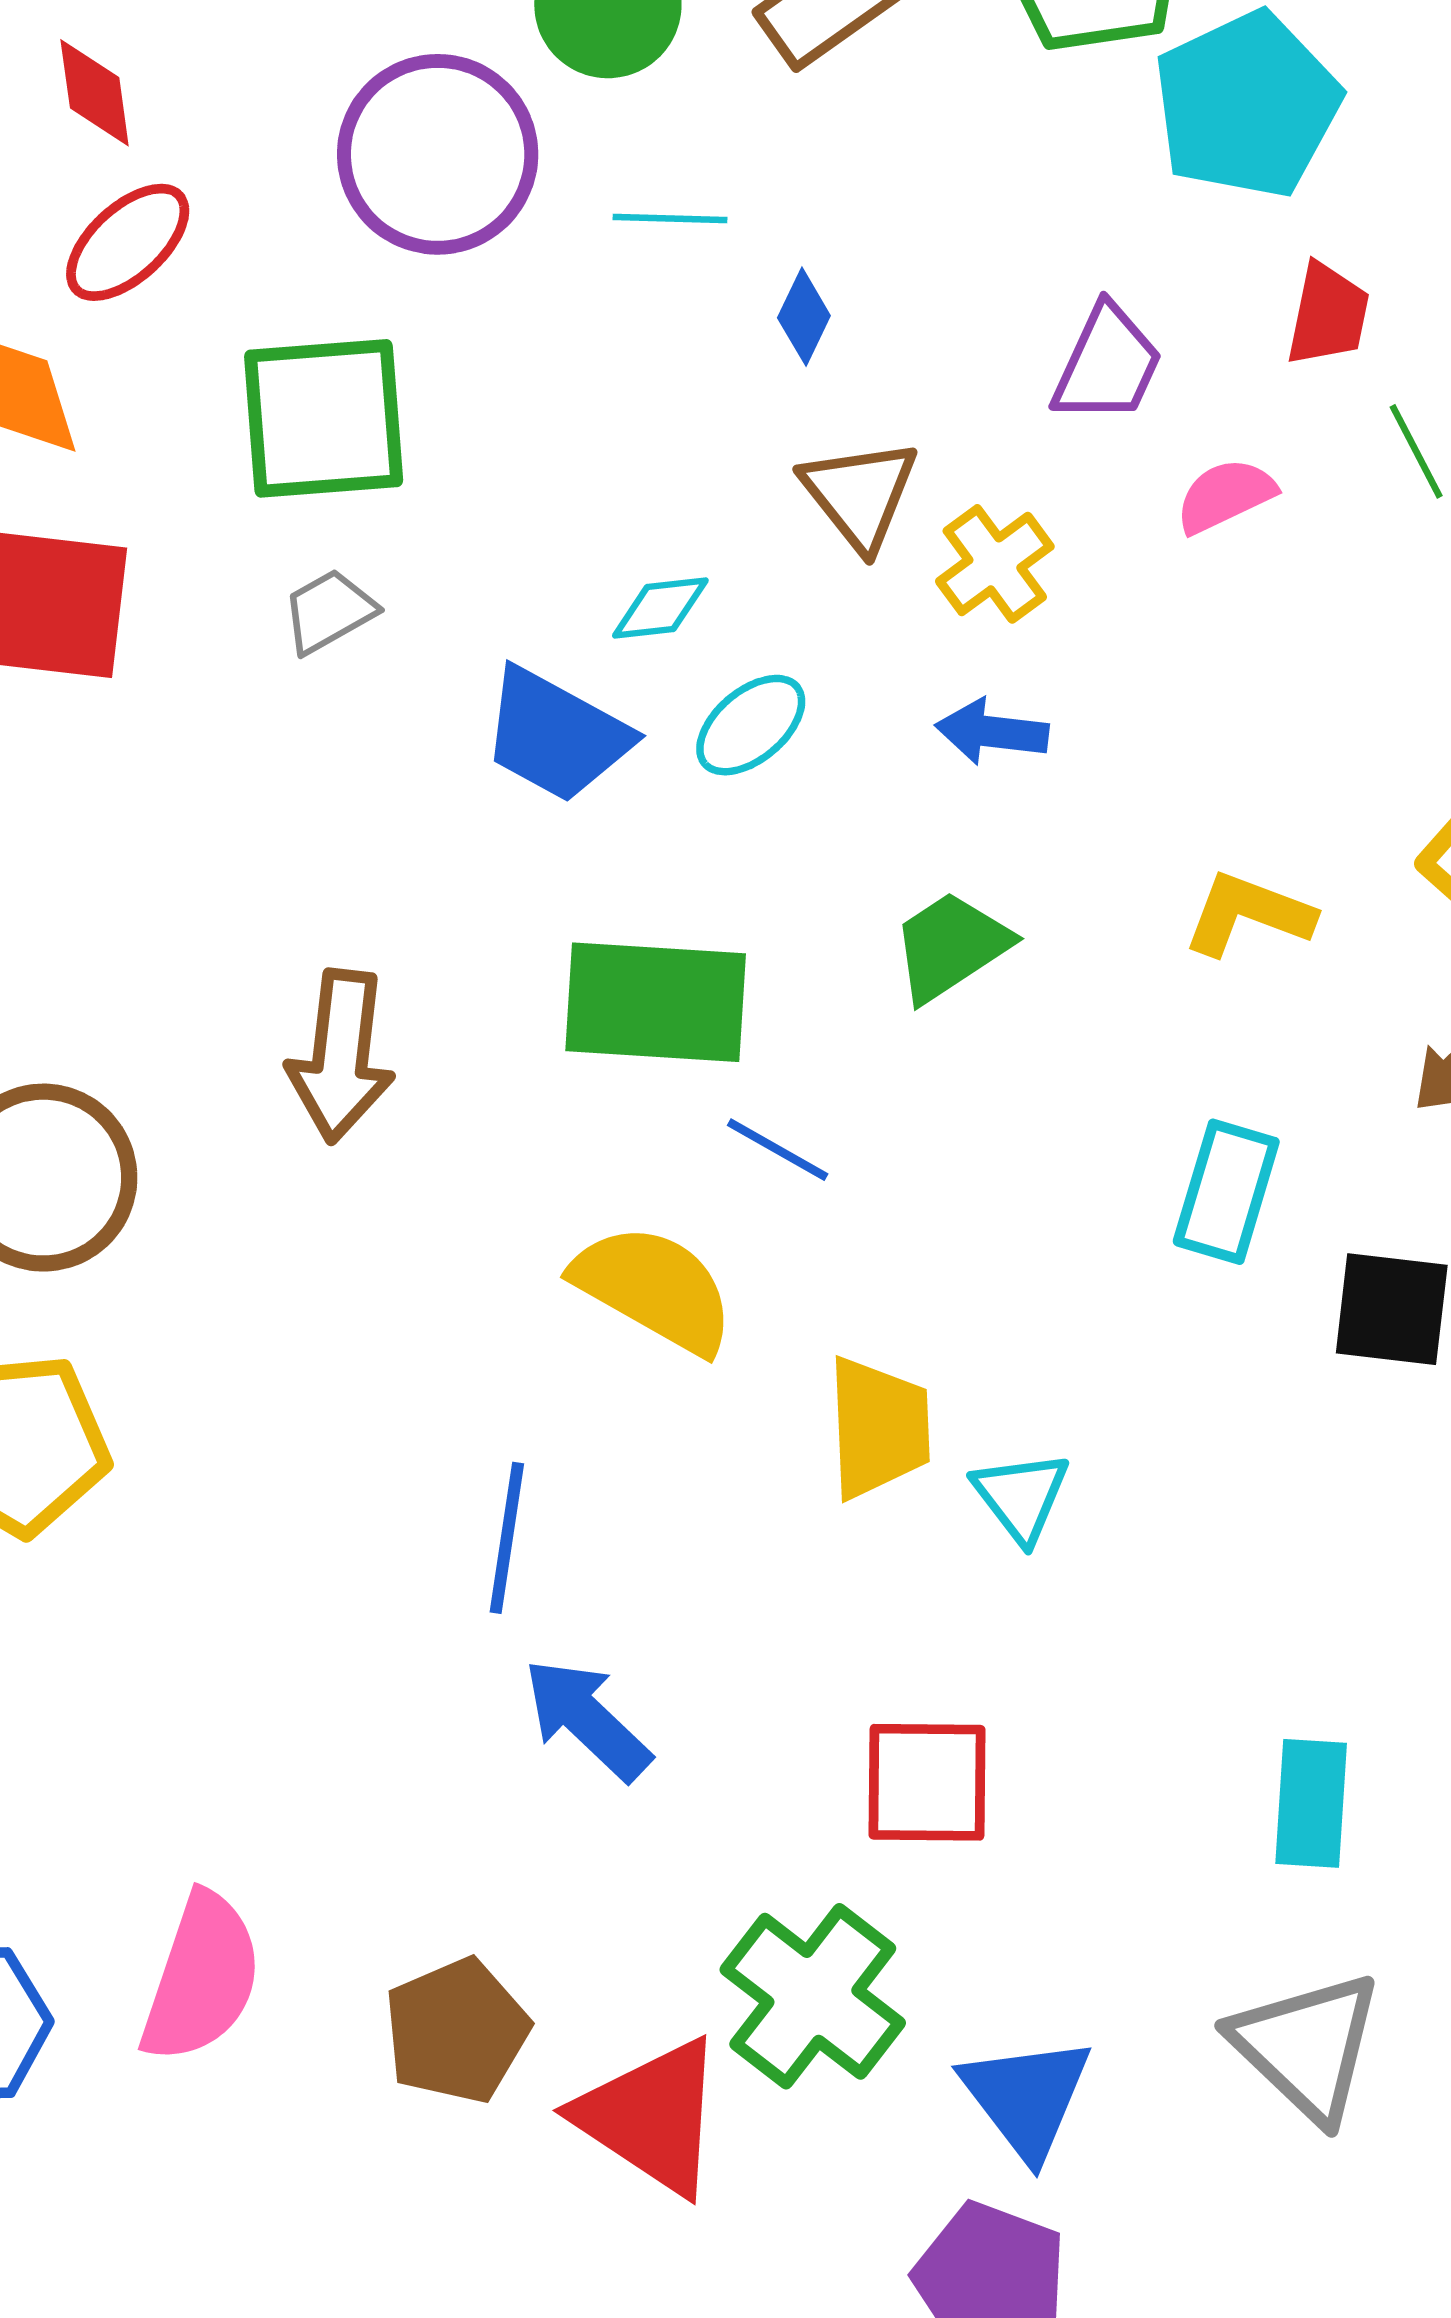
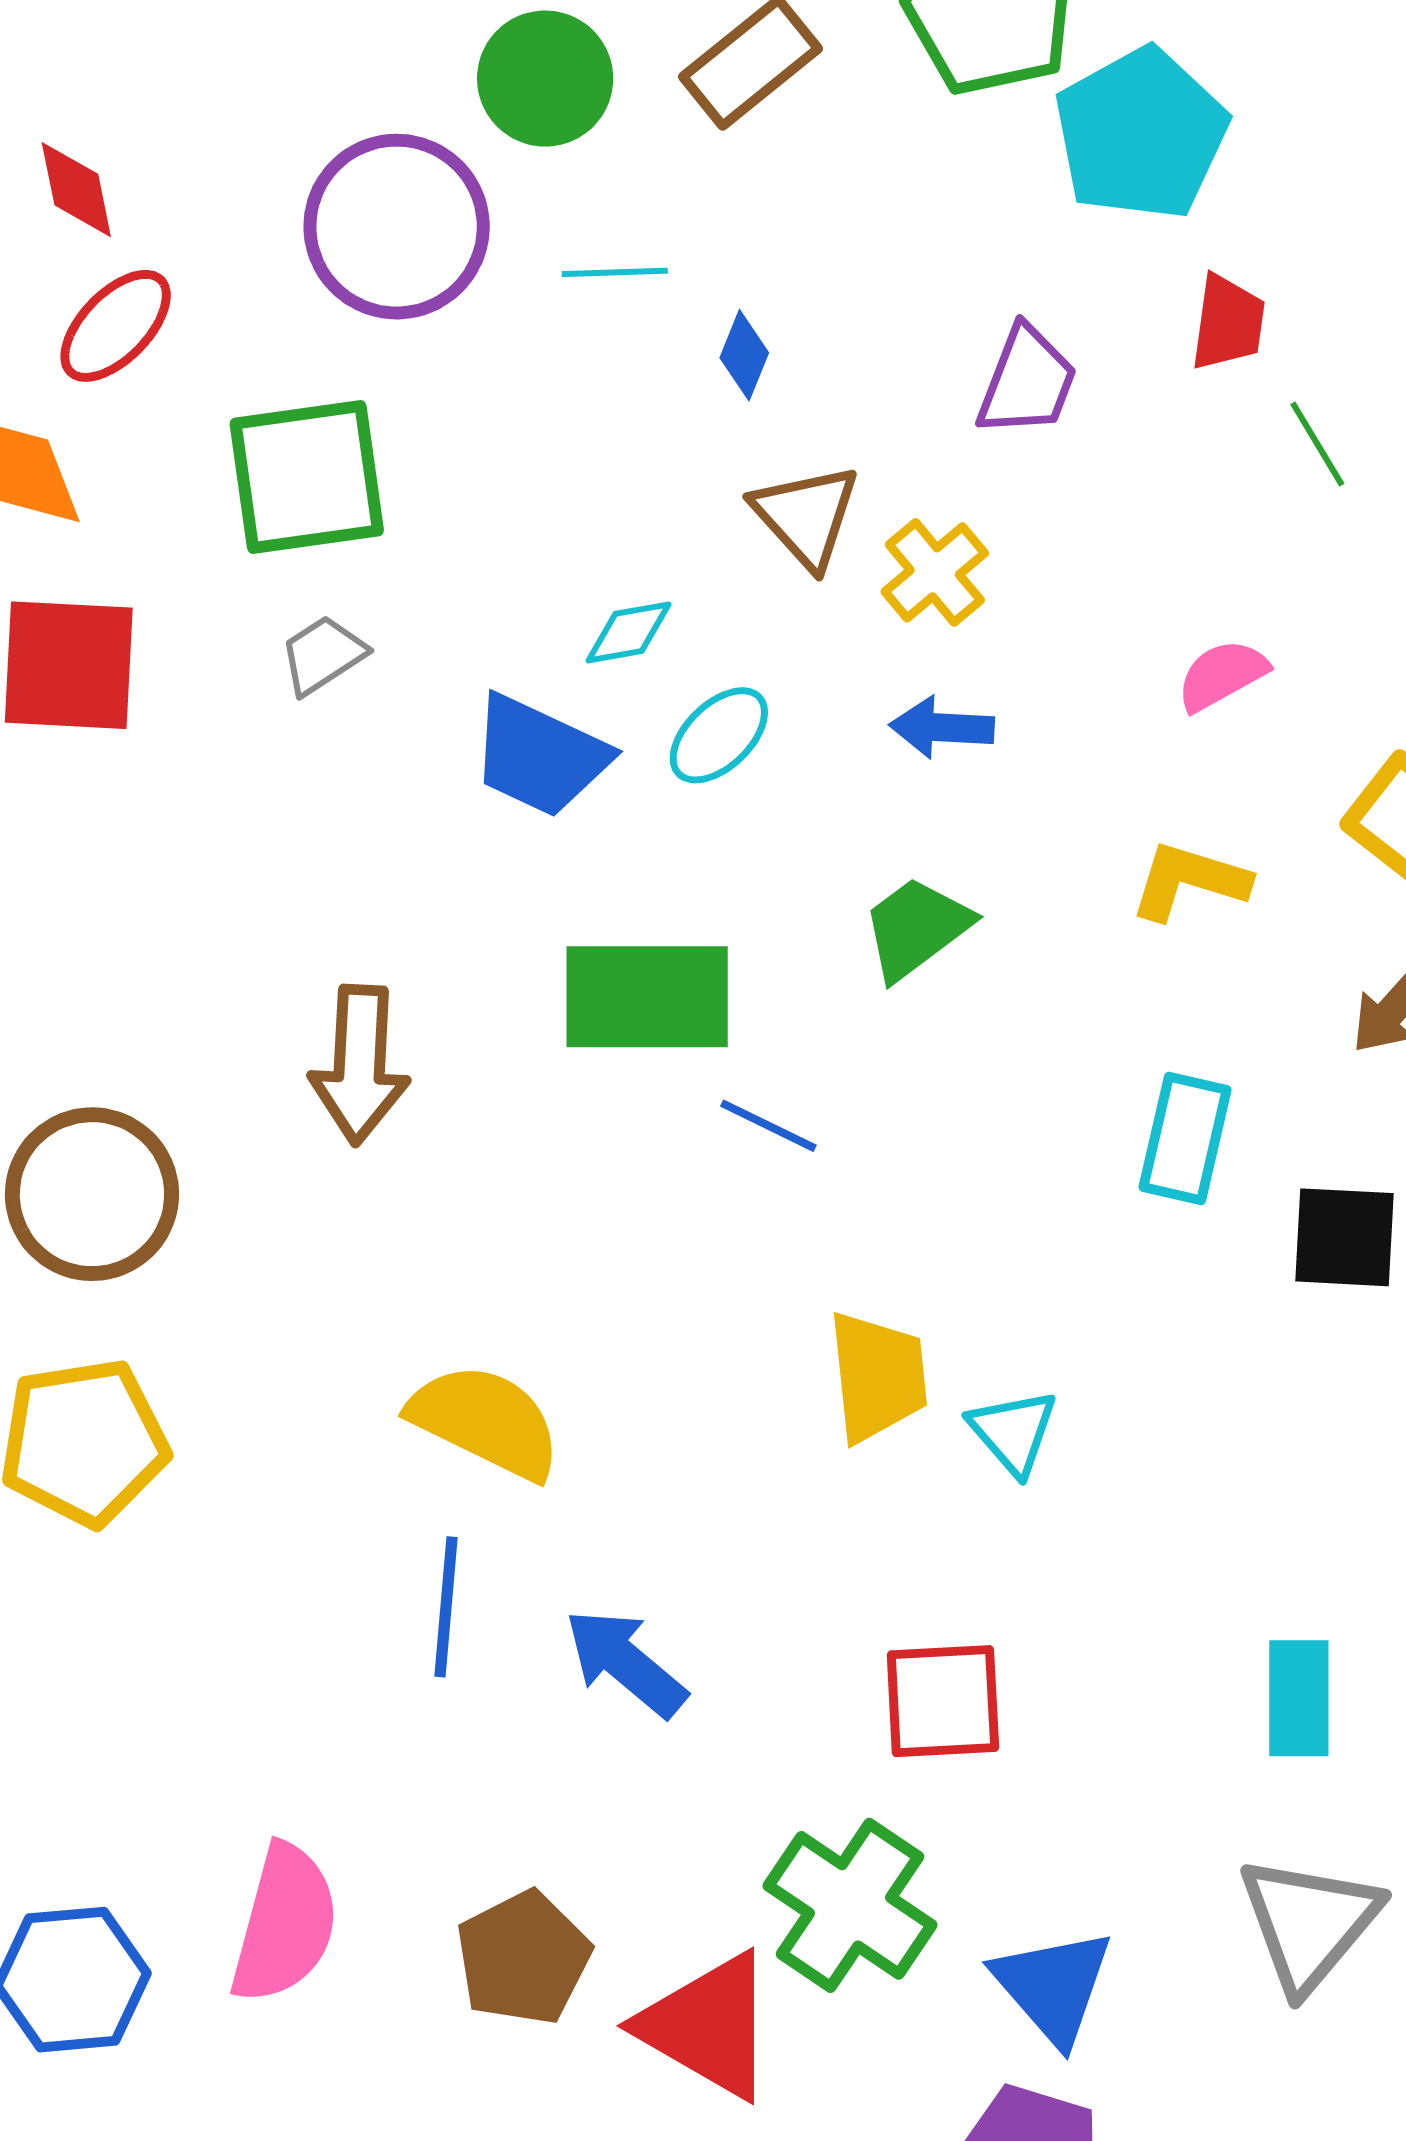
pink semicircle: (1225, 496) -> (1222, 675), moved
yellow semicircle: (654, 1289) -> (485, 1421), moved
blue line: (507, 1538) -> (446, 1607), moved
gray triangle: (1307, 2046) -> (1309, 1923), turned 30

